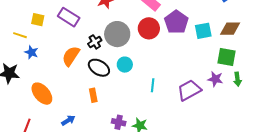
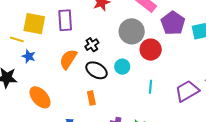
purple rectangle: (69, 17) -> (65, 20), turned 55
yellow square: (38, 20) -> (34, 24), size x1.6
red circle: (149, 28) -> (151, 50), moved
gray circle: (117, 34) -> (132, 31), moved

